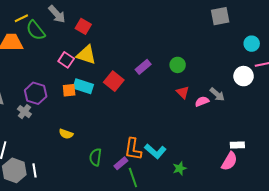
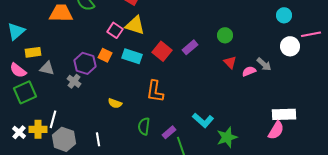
cyan circle: (252, 44) -> (284, 15), moved
purple rectangle: (143, 67) -> (190, 47), moved
orange square: (69, 90) -> (105, 55), moved, turned 32
white rectangle: (237, 145) -> (284, 114), size x1.6
orange L-shape: (133, 149) -> (155, 91), moved
green star: (180, 168) -> (227, 137), size x1.5
white line: (35, 170) -> (98, 139), moved

